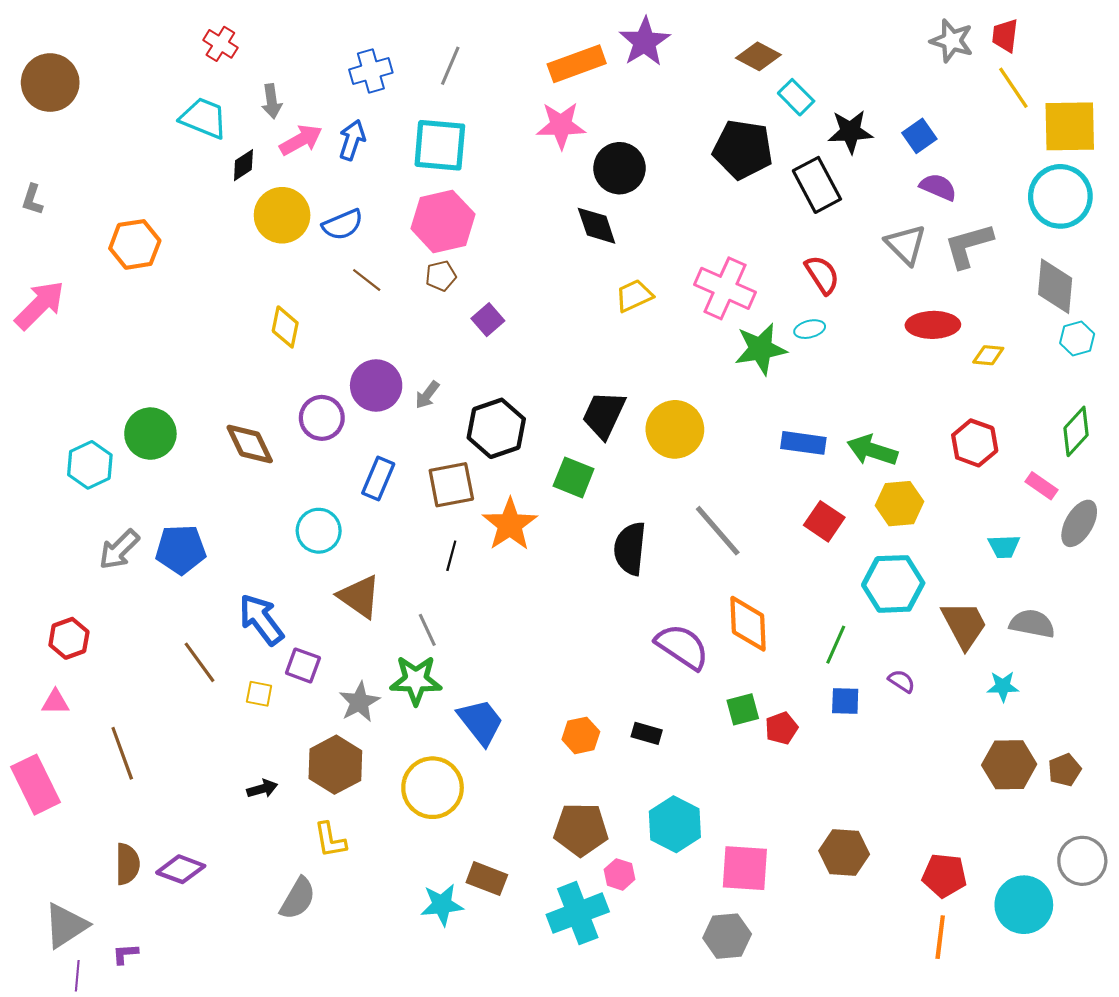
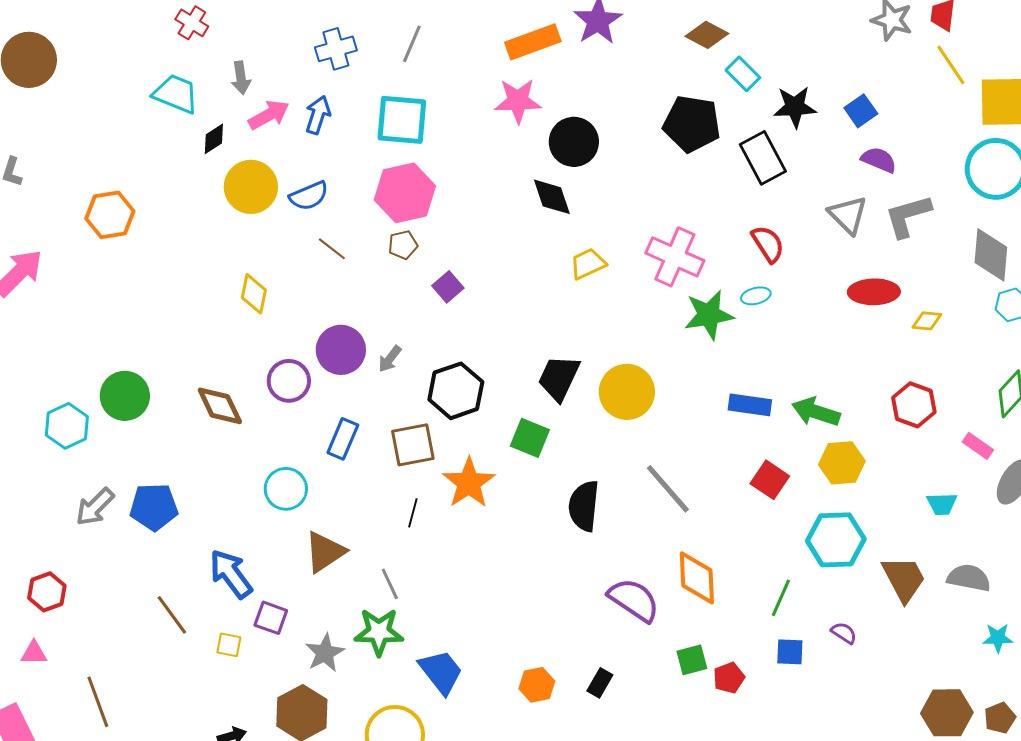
brown triangle: (359, 597) -> (325, 552), turned 51
cyan star: (1003, 686) -> (998, 638), moved
black rectangle: (647, 733) -> (600, 683), turned -76

